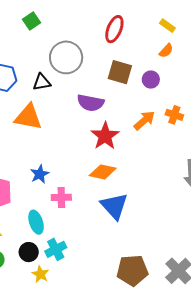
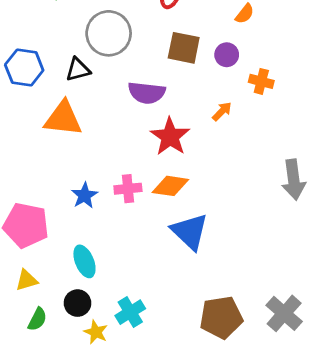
orange cross: (174, 115) -> (261, 81), moved
orange arrow: (144, 120) -> (222, 111), size x0.7
pink cross: (61, 197) -> (128, 189), moved
cyan cross: (56, 249) -> (130, 312), moved

